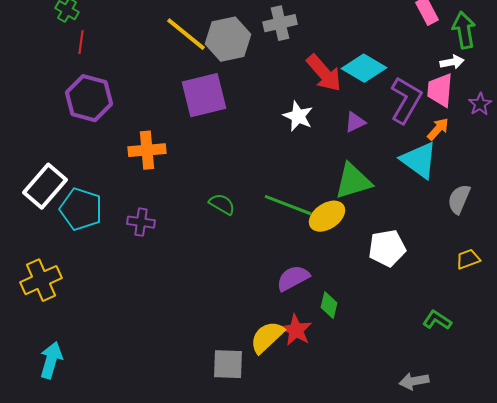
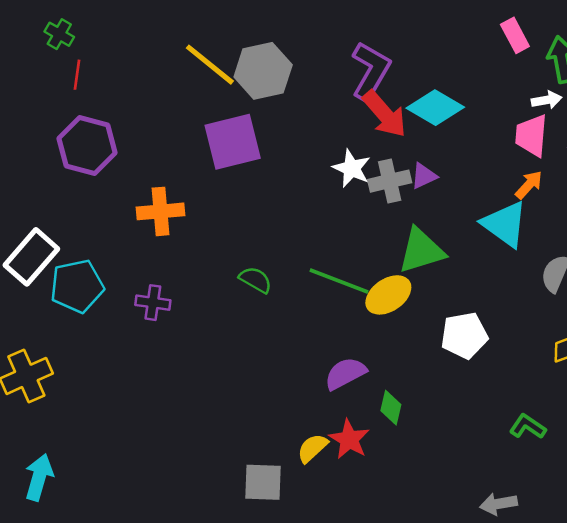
gray cross: (280, 23) -> (390, 181), moved
purple L-shape: (406, 100) -> (371, 71), moved
cyan pentagon: (81, 209) -> (77, 286), turned -30
yellow semicircle: (267, 337) -> (312, 448), size x0.7

